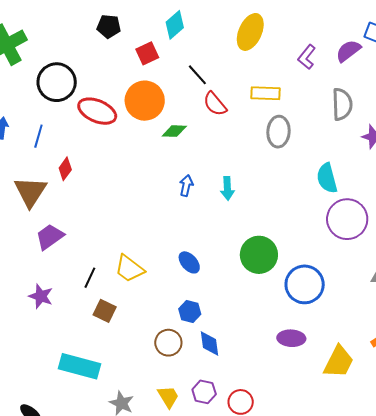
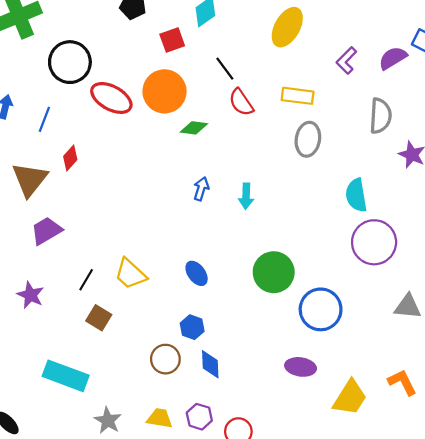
yellow trapezoid: (168, 397) -> (160, 418), turned -55

